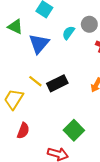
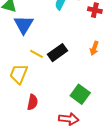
blue triangle: (39, 44) -> (24, 25), moved

